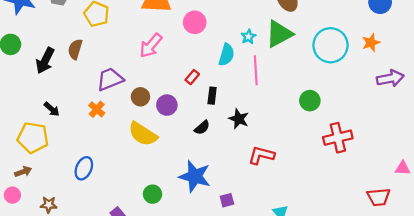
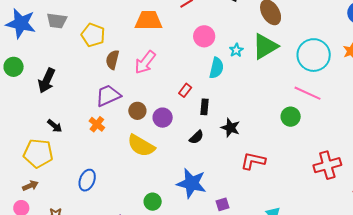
pink circle: (195, 22) -> (204, 36), moved
brown semicircle: (75, 49) -> (112, 60), moved
pink line: (256, 70) -> (308, 93), moved, turned -60
green circle: (310, 101) -> (291, 117), moved
red cross: (338, 138) -> (327, 165), moved

